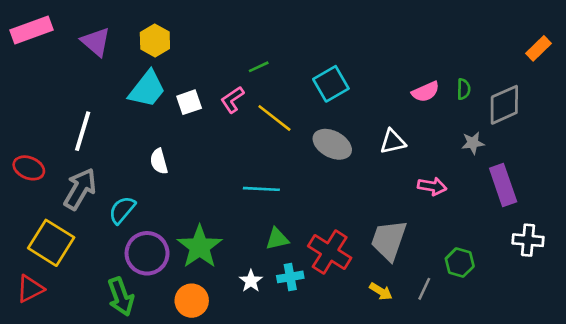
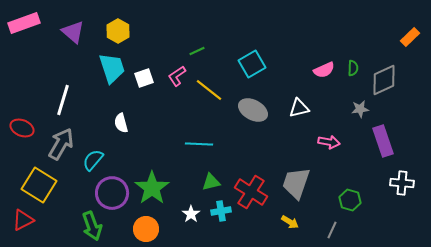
cyan trapezoid: (147, 89) -> (112, 68), turned -56
gray line: (424, 289) -> (332, 230), moved

